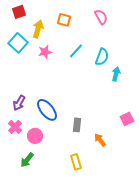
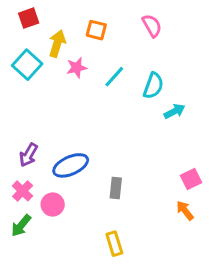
pink star: (45, 52) -> (77, 68), moved
cyan arrow: (116, 74) -> (174, 111), turned 48
blue ellipse: (47, 110) -> (71, 165), turned -75
orange arrow: (100, 140) -> (185, 211), moved
green arrow: (27, 160) -> (21, 226), moved

